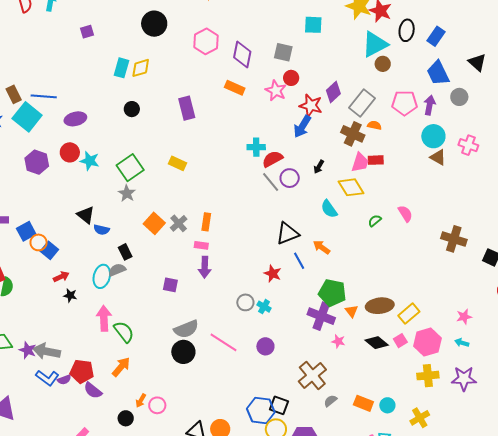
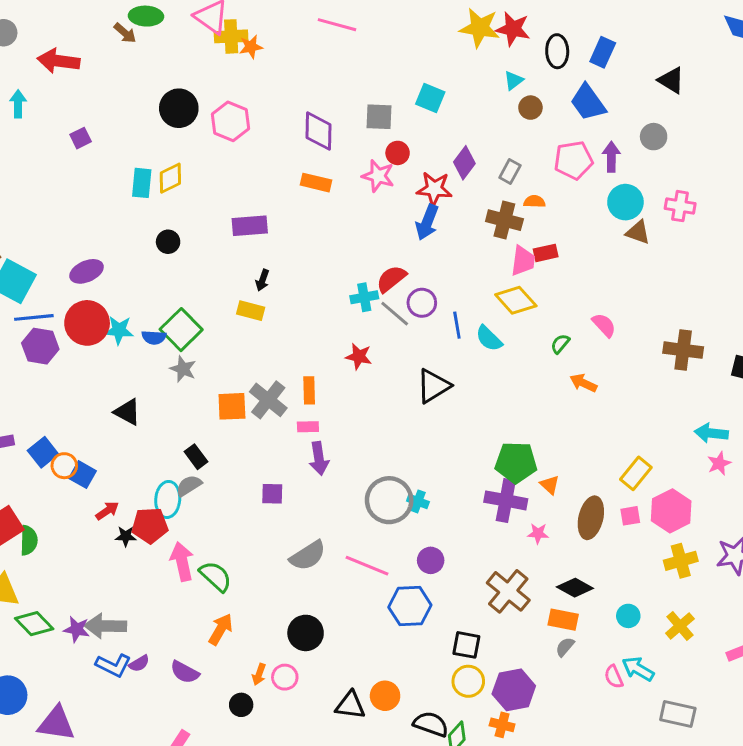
cyan square: (313, 25) -> (430, 98), moved, turned 30
pink hexagon: (206, 41) -> (230, 121), moved
cyan triangle: (375, 44) -> (514, 80), size x0.5
blue trapezoid: (438, 73) -> (588, 102), moved
blue line: (44, 96) -> (34, 317), moved
gray rectangle: (362, 103) -> (510, 171), size x0.6
purple rectangle: (187, 108) -> (250, 226), turned -70
cyan cross: (256, 147) -> (364, 297), moved
red circle: (70, 152) -> (87, 323), size x1.5
black arrow: (319, 167) -> (262, 280), moved
orange square: (154, 223) -> (232, 406), turned -35
gray cross: (179, 223) -> (268, 400), size x1.4
blue semicircle: (101, 230) -> (154, 337), moved
orange arrow: (322, 247) -> (583, 383), moved
blue line: (299, 261) -> (457, 325), moved, turned 30
red star: (273, 274) -> (359, 356), moved
gray circle: (245, 302) -> (389, 500), size x1.8
brown ellipse: (380, 306) -> (591, 518), moved, turned -60
pink square: (400, 341) -> (630, 516), turned 32
black diamond: (377, 343) -> (575, 588), moved
cyan arrow: (462, 343) -> (711, 433), moved, size x1.5
black circle: (183, 352) -> (306, 633), moved
red pentagon: (82, 371) -> (150, 525), moved
gray semicircle: (330, 401) -> (565, 647), moved
orange rectangle: (363, 403) -> (563, 620), moved
blue hexagon: (261, 410) -> (410, 606), moved

